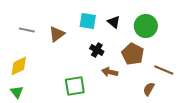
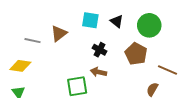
gray line: (27, 30) -> (32, 41), moved
yellow diamond: (19, 66) -> (20, 66), turned 35
brown arrow: (110, 72) -> (98, 72), moved

